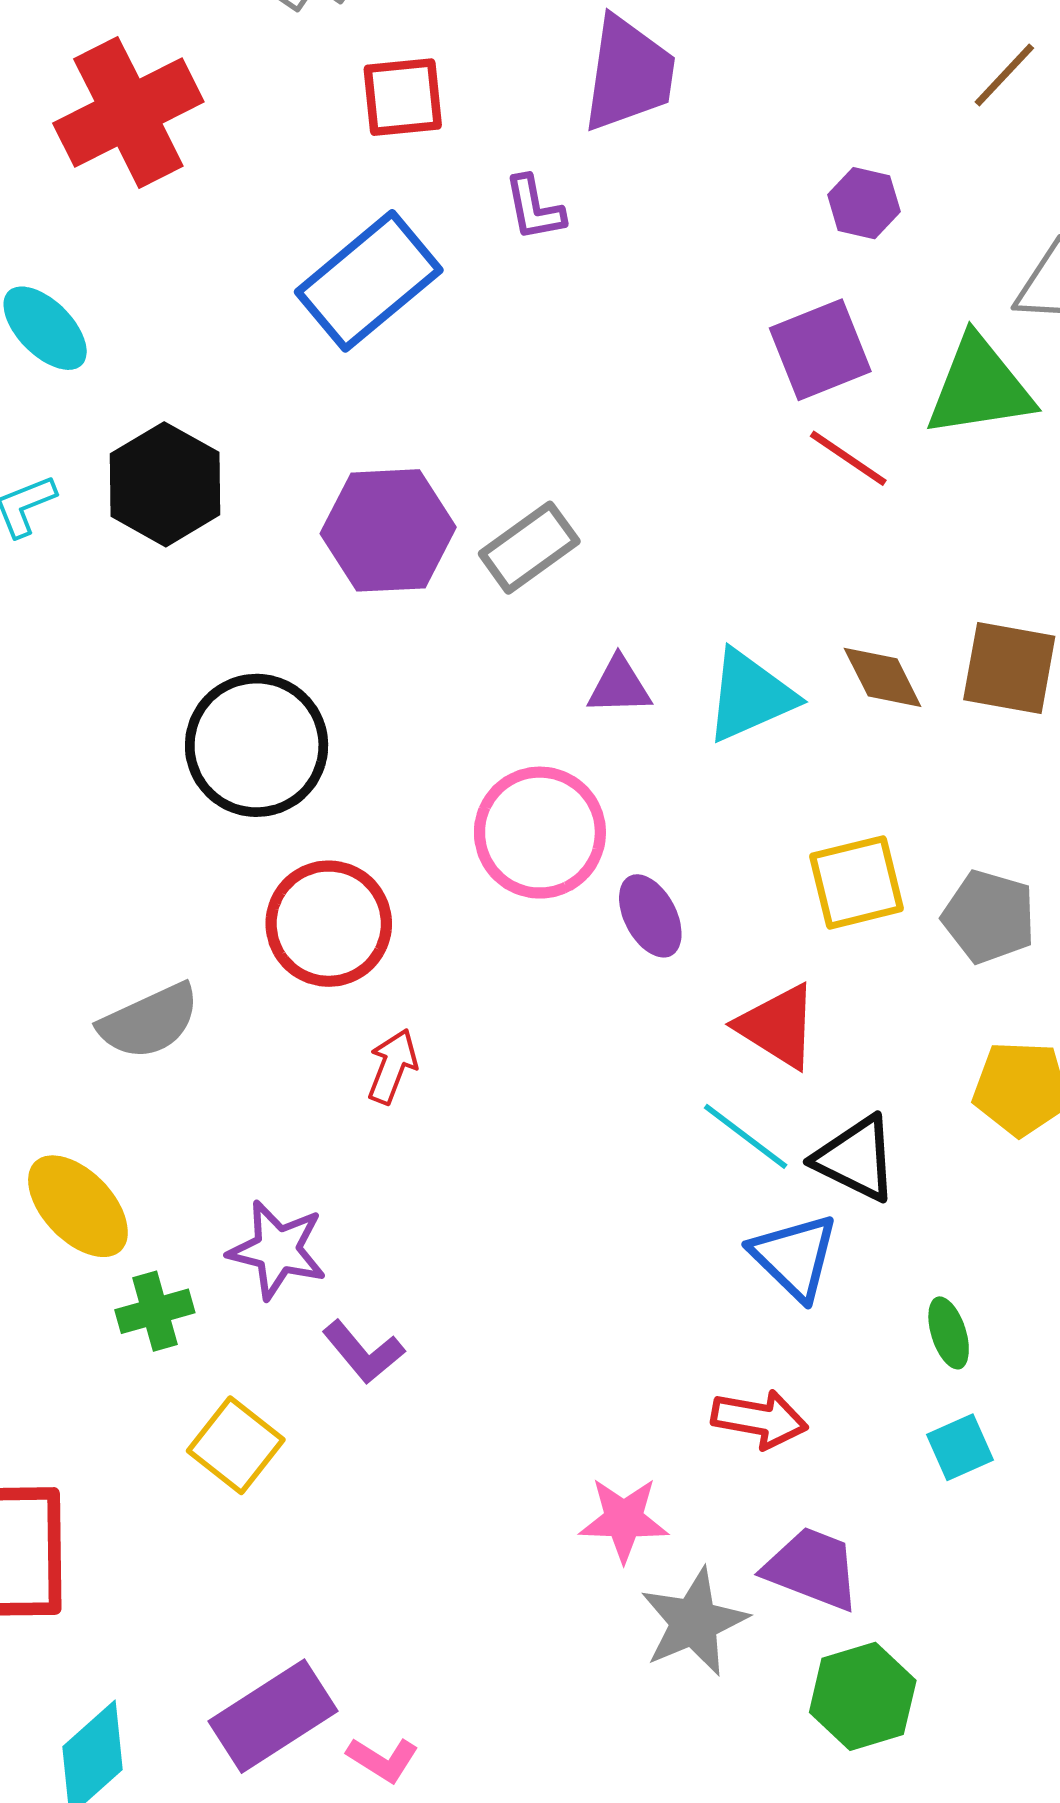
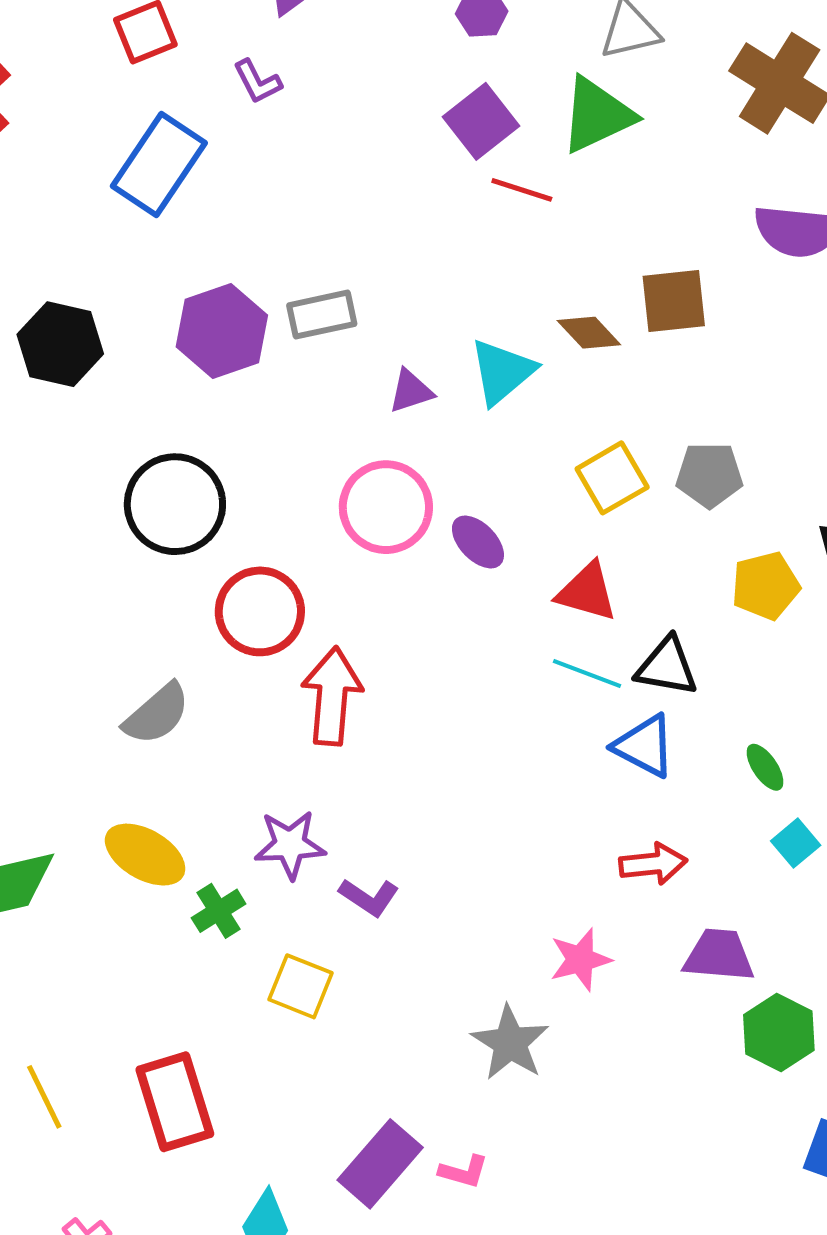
gray rectangle: (529, 548) -> (322, 315), turned 40
red arrow: (392, 1066) -> (332, 696), size x1.8
gray star: (694, 1622) -> (510, 1043), moved

